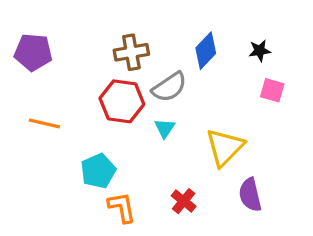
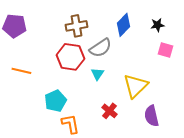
red cross: (184, 201) -> (109, 111), moved

